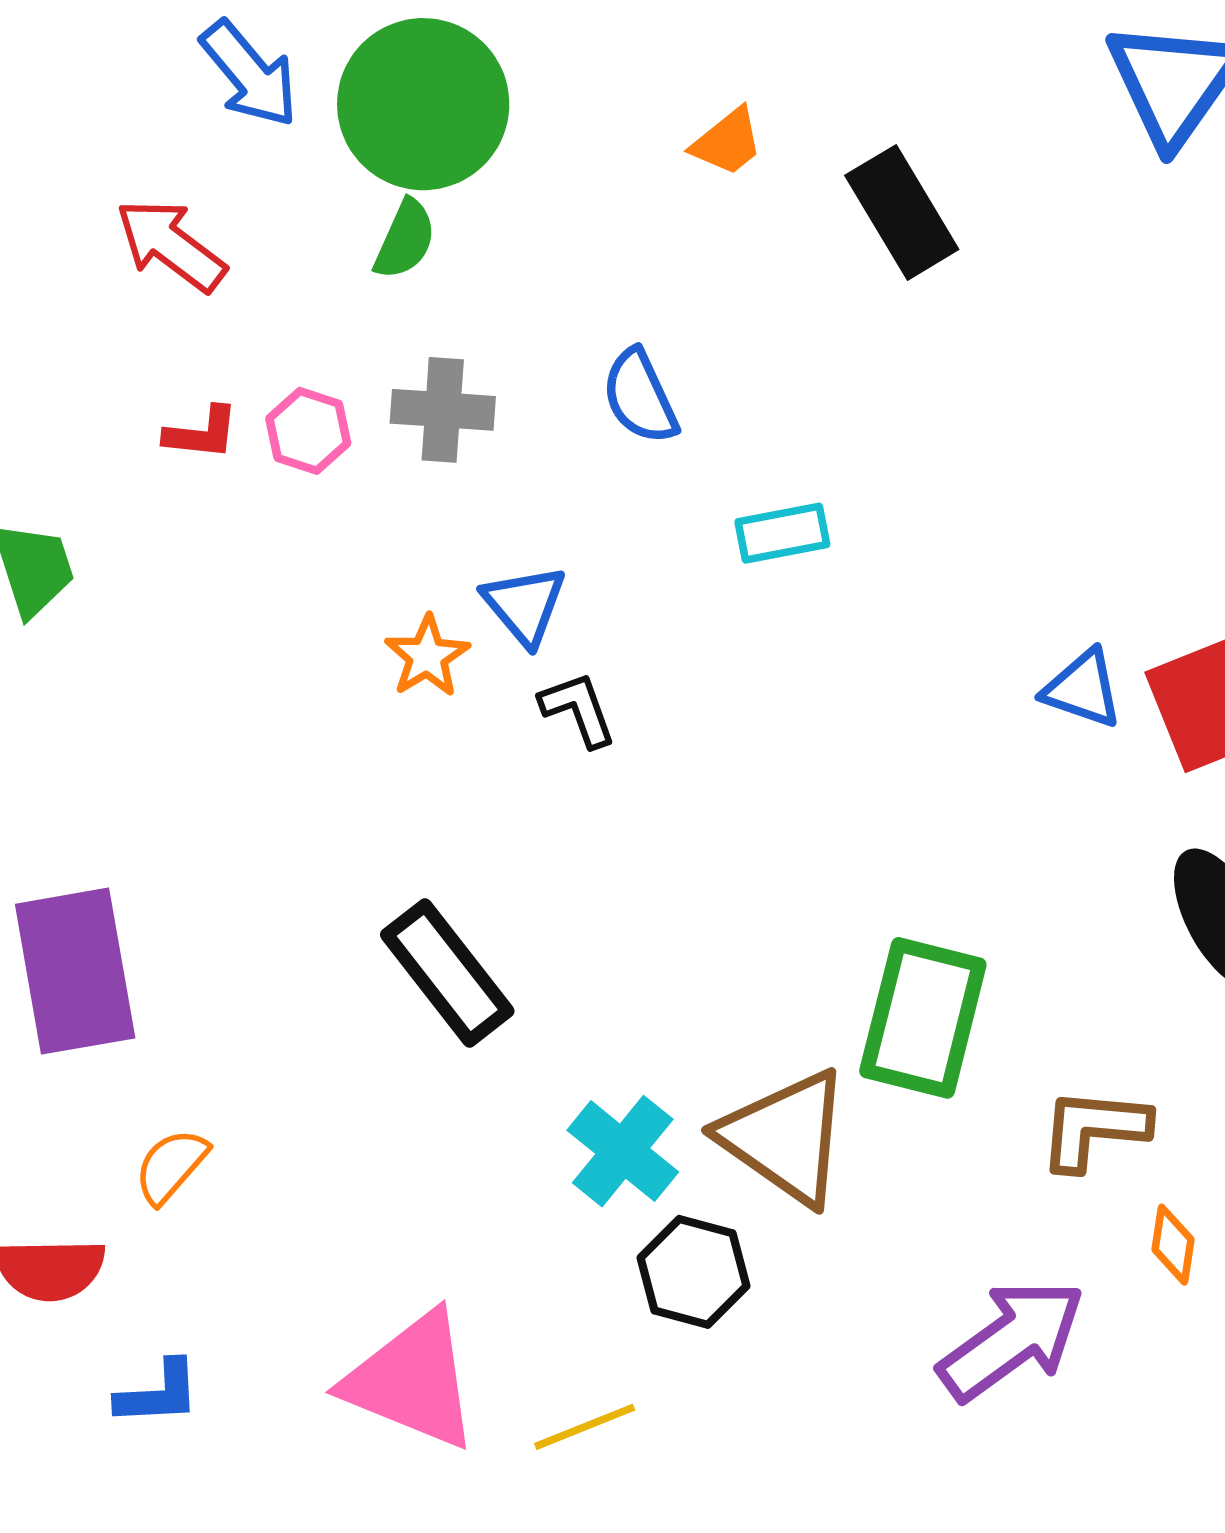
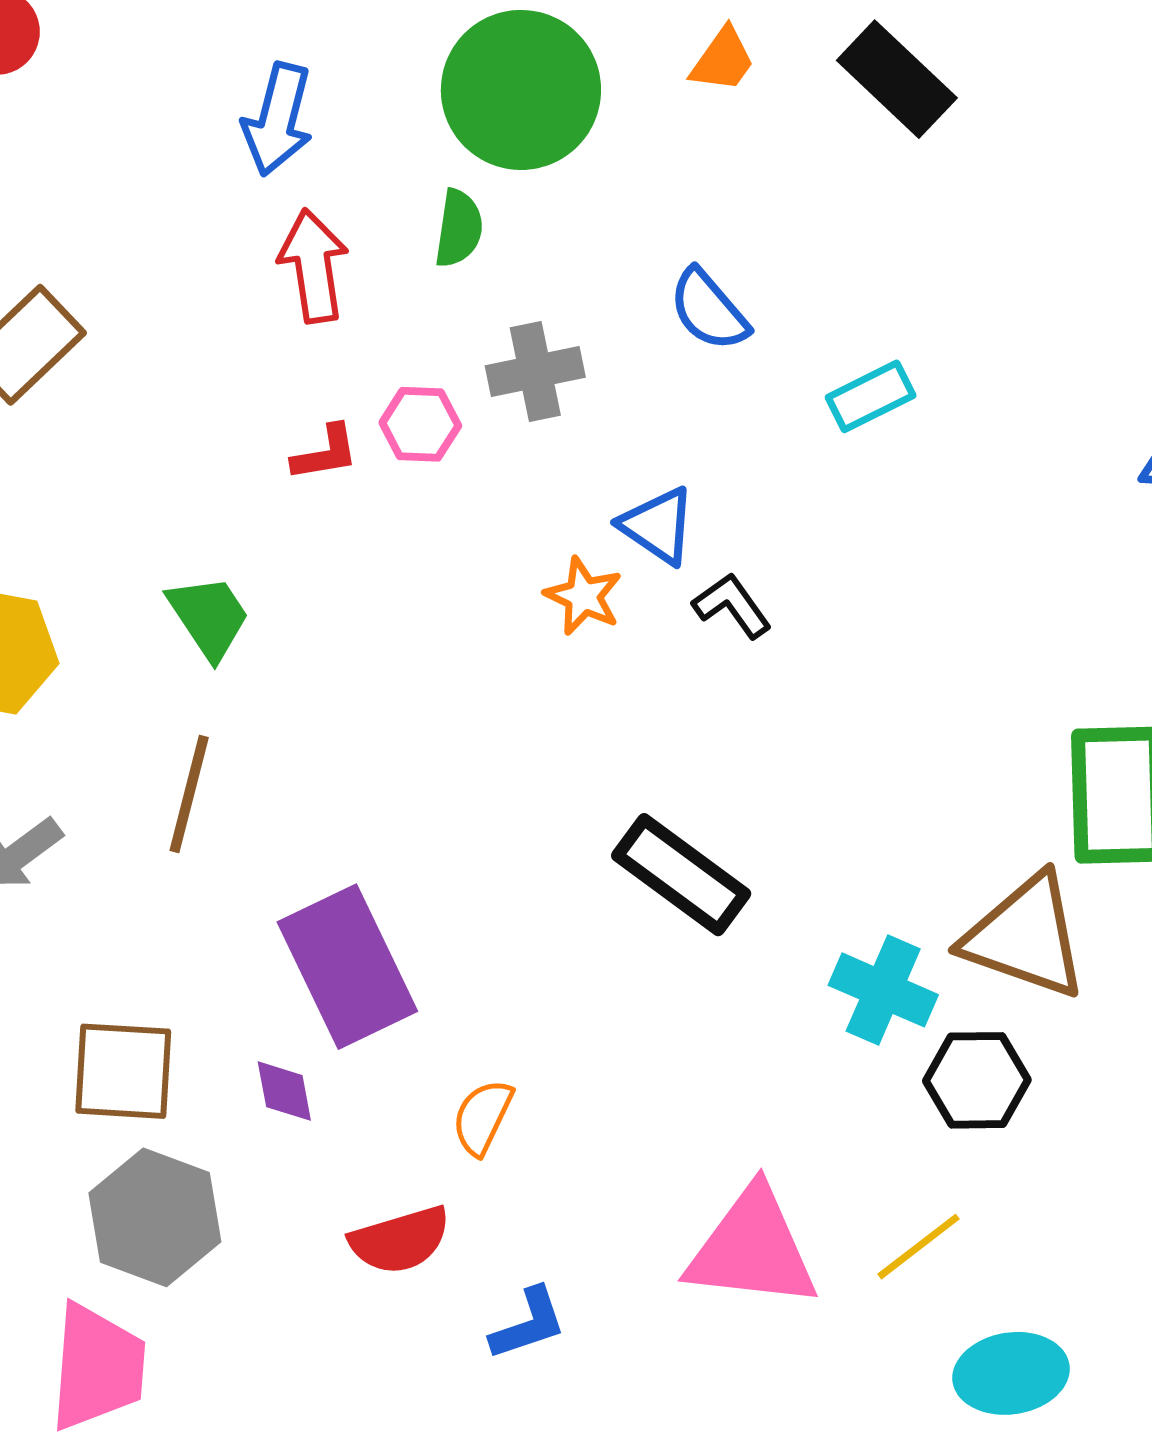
blue arrow: (249, 74) -> (278, 119), turned 70
green circle: (423, 104) -> (521, 90), moved
red arrow: (171, 245) -> (313, 266), moved, turned 60

